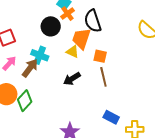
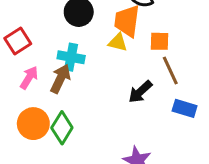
black arrow: (72, 79) -> (140, 92), moved
blue rectangle: (111, 117) -> (185, 108), moved

